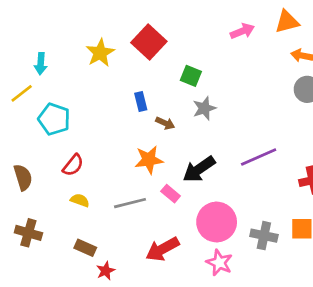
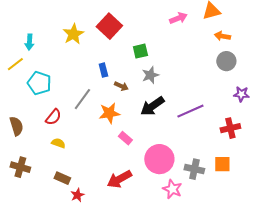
green square: (191, 76) -> (140, 51), turned -35
black arrow: (199, 169) -> (152, 106), moved
gray line: (130, 203) -> (82, 99), moved, turned -40
pink star: (219, 263) -> (172, 189), moved

